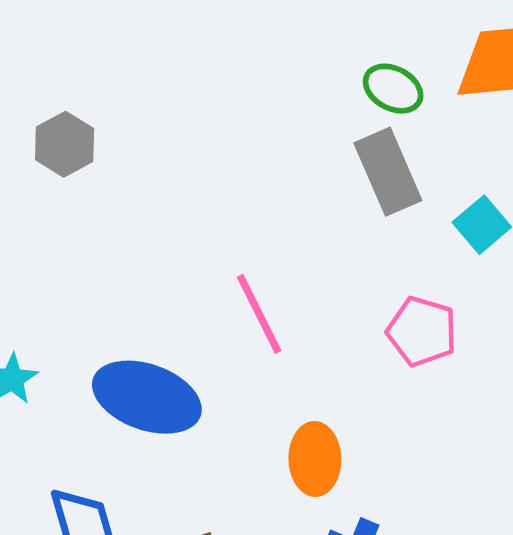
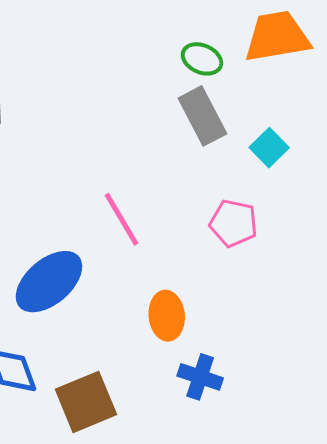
blue ellipse: (147, 397) -> (49, 282), turned -56

